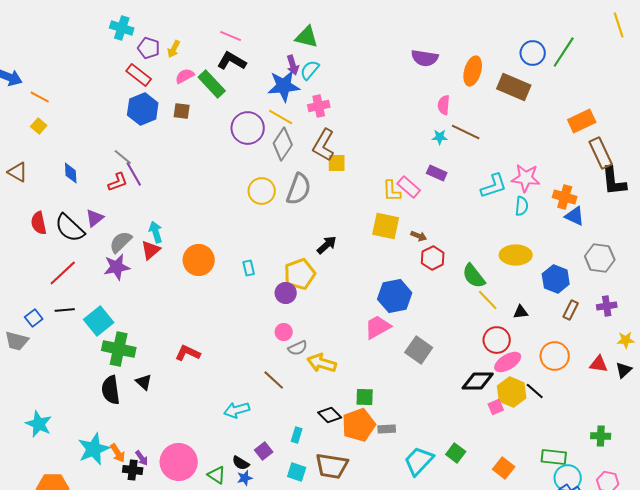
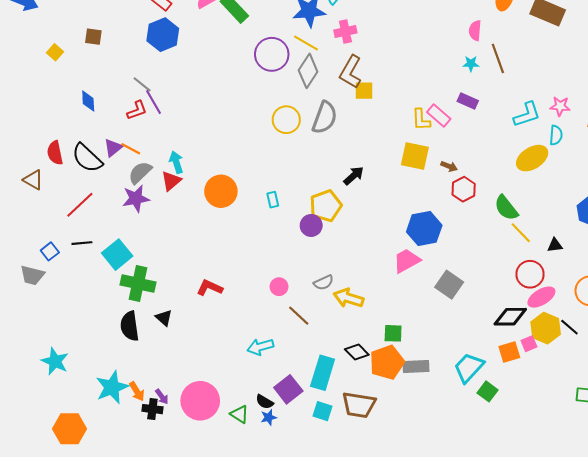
orange line: (40, 97) -> (131, 149), moved
brown square: (182, 111) -> (93, 37), moved
brown line: (466, 132) -> (498, 58), turned 44
brown triangle: (18, 172) -> (33, 180), moved
pink star: (526, 178) -> (560, 106), size x0.7
yellow ellipse: (516, 255) -> (532, 158), moved, turned -32
pink circle: (284, 332) -> (279, 287), moved
gray rectangle: (387, 429) -> (416, 367), size x1.4
cyan rectangle: (297, 435) -> (323, 373), size x2.0
purple square: (264, 451) -> (288, 389), size x1.5
cyan trapezoid: (419, 461) -> (469, 368), moved
orange square: (504, 468) -> (509, 352), moved, turned 35

